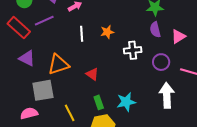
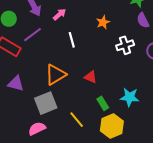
orange star: (107, 32) -> (103, 22), moved
purple triangle: (27, 58) -> (16, 83), moved
cyan star: (126, 102) -> (130, 97), turned 30

